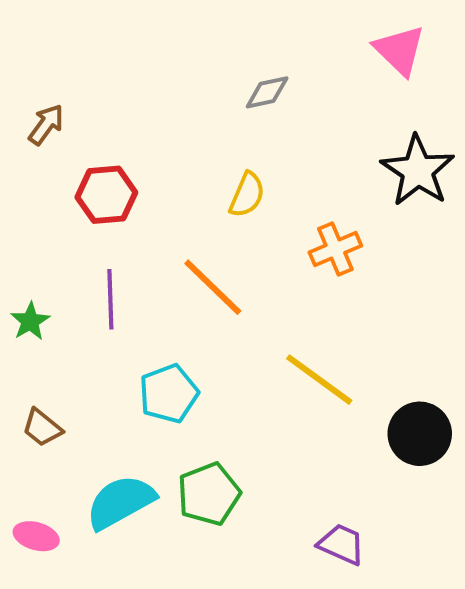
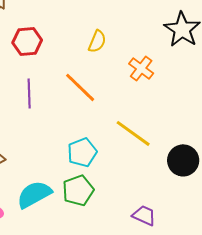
orange cross: (335, 249) -> (141, 68), turned -30
cyan pentagon: (169, 394) -> (82, 152), moved

